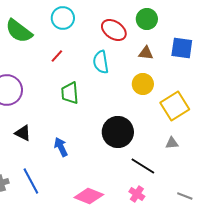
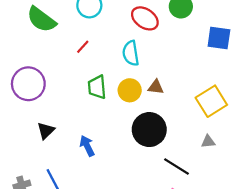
brown triangle: (146, 53) -> (156, 87), moved
yellow circle: (143, 84) -> (130, 90), moved
black triangle: (23, 133) -> (46, 131), turned 48

